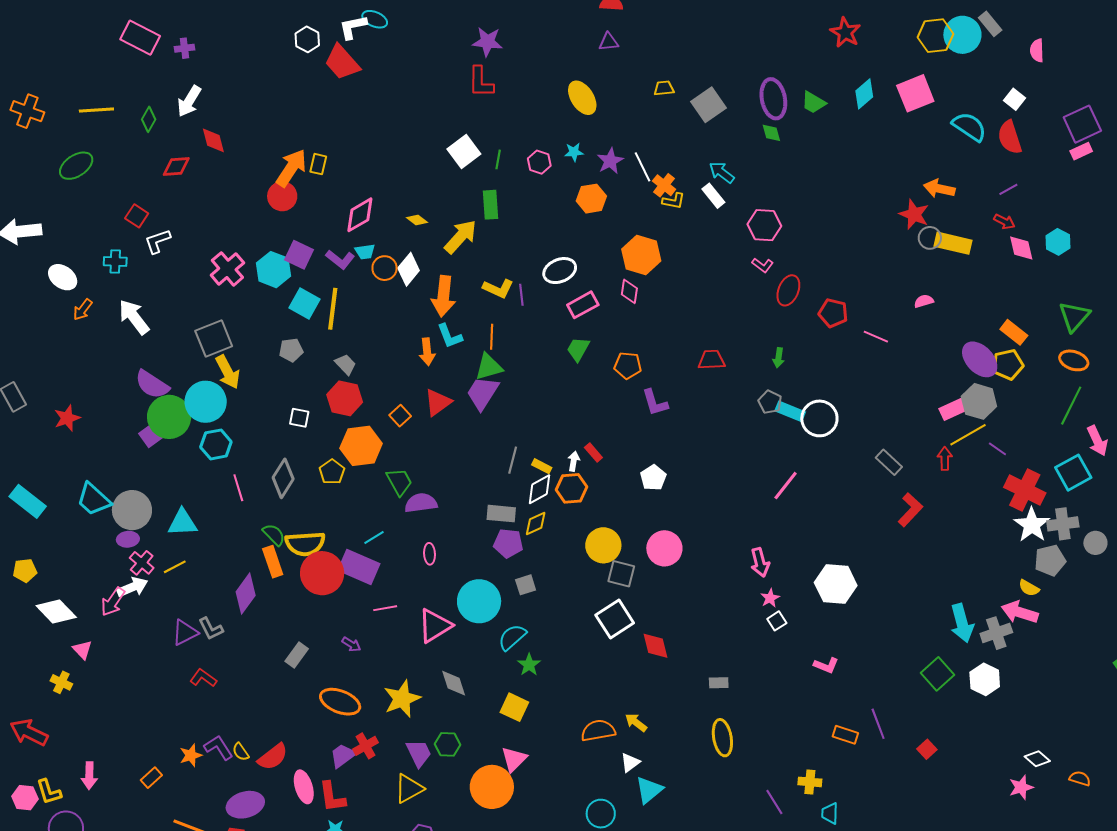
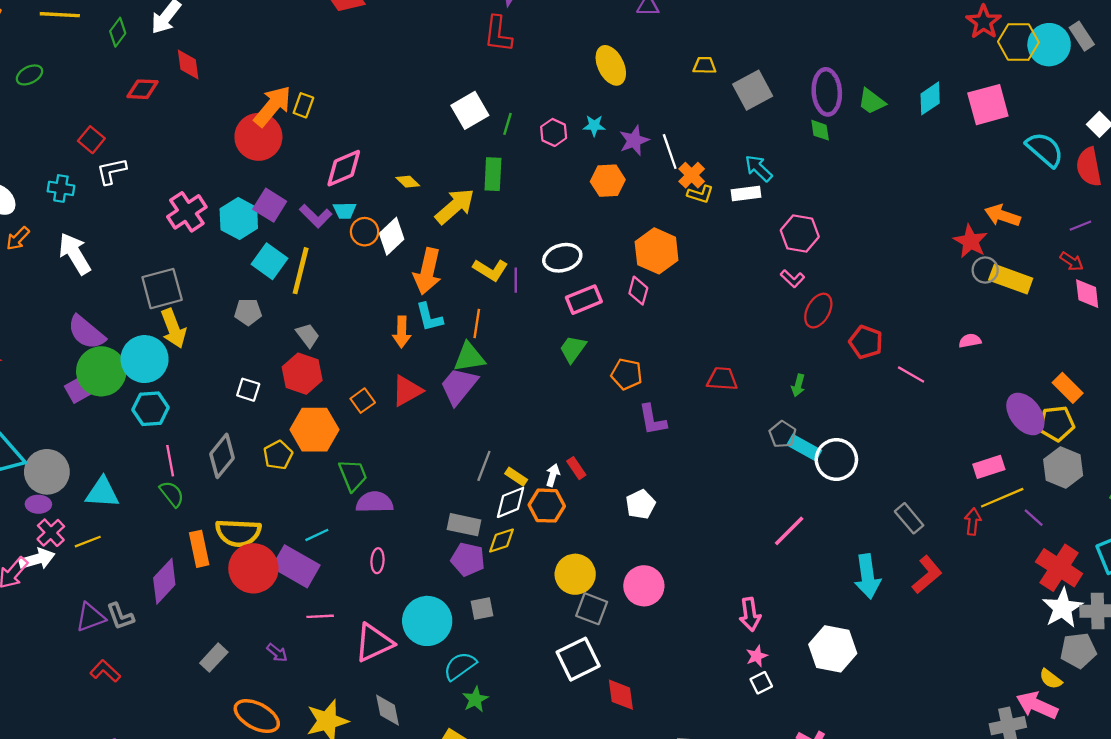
red star: (845, 32) -> (984, 22), moved
green ellipse: (76, 166) -> (29, 75), size x0.7
red circle: (282, 196) -> (258, 137), size x1.4
white rectangle: (713, 196) -> (746, 194), turned -65
gray hexagon: (979, 401) -> (1063, 468), moved
green semicircle: (274, 535) -> (172, 494), moved
cyan arrow: (962, 623) -> (868, 576), moved

